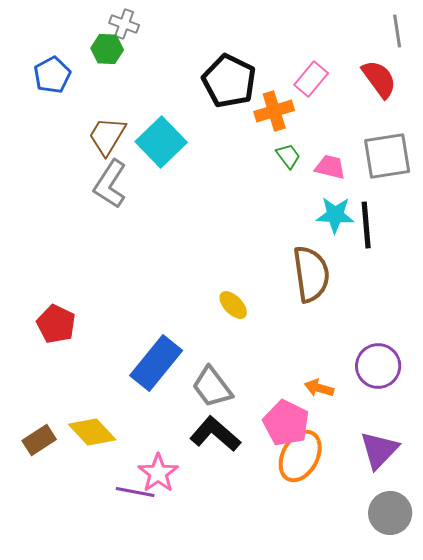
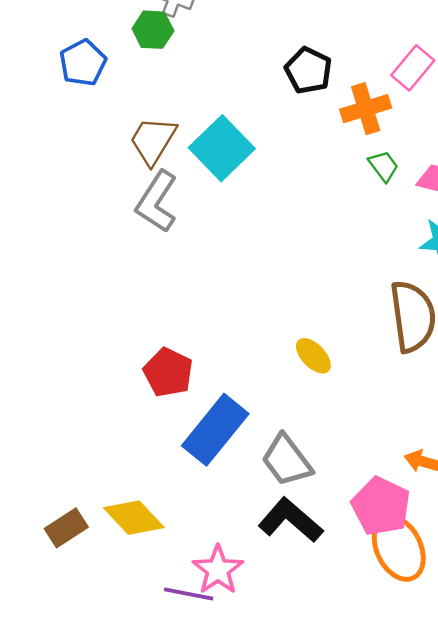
black pentagon: (229, 81) -> (308, 70), size x0.7
red pentagon: (56, 324) -> (168, 372), moved
orange ellipse: (300, 456) -> (399, 548), turned -54

